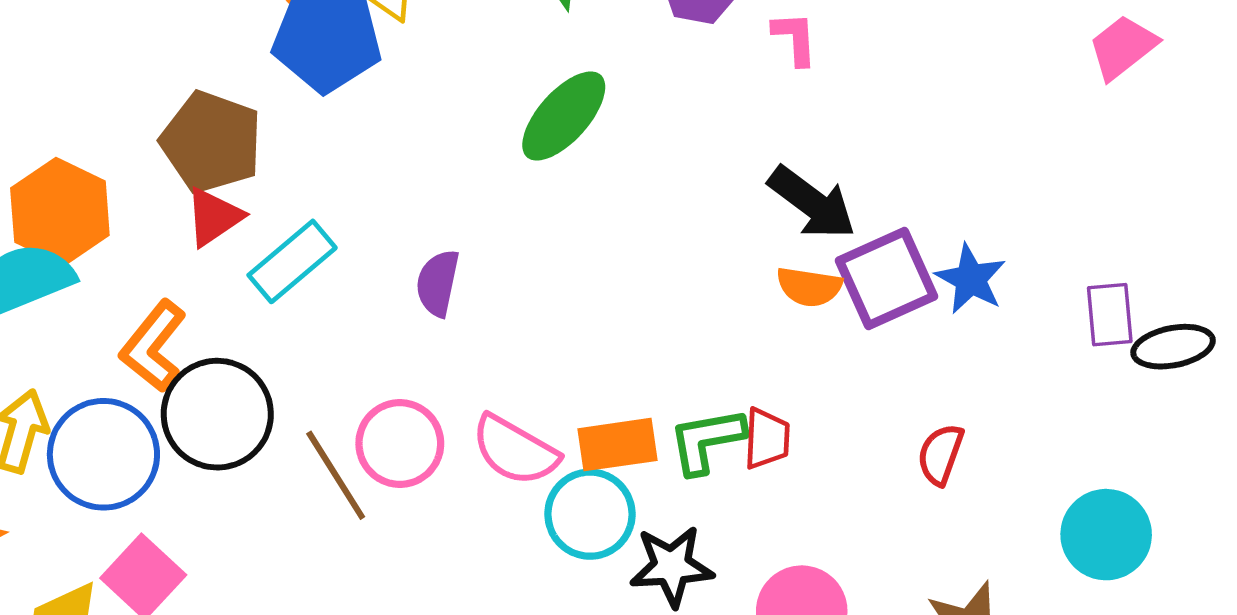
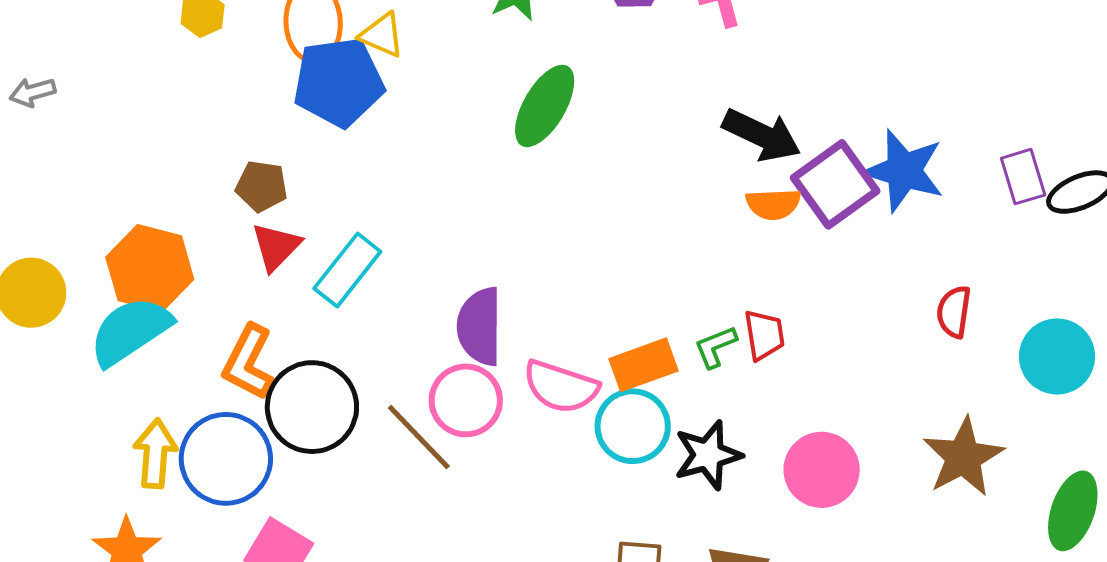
brown pentagon: (211, 142) -> (262, 186), size x0.6
blue star: (971, 279) -> (904, 171), size x1.4
purple semicircle: (438, 283) -> (480, 326), moved, size x1.4
green L-shape: (707, 440) -> (715, 347), size x0.7
red semicircle: (940, 454) -> (954, 312), moved

